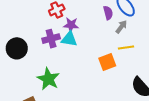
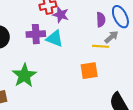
purple star: (71, 25) -> (61, 15), moved
yellow line: (126, 47) -> (101, 46), moved

